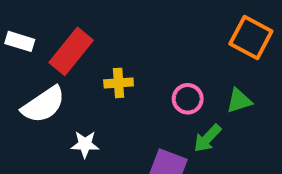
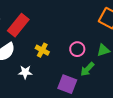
yellow cross: (119, 83) -> (42, 50), moved, turned 32

